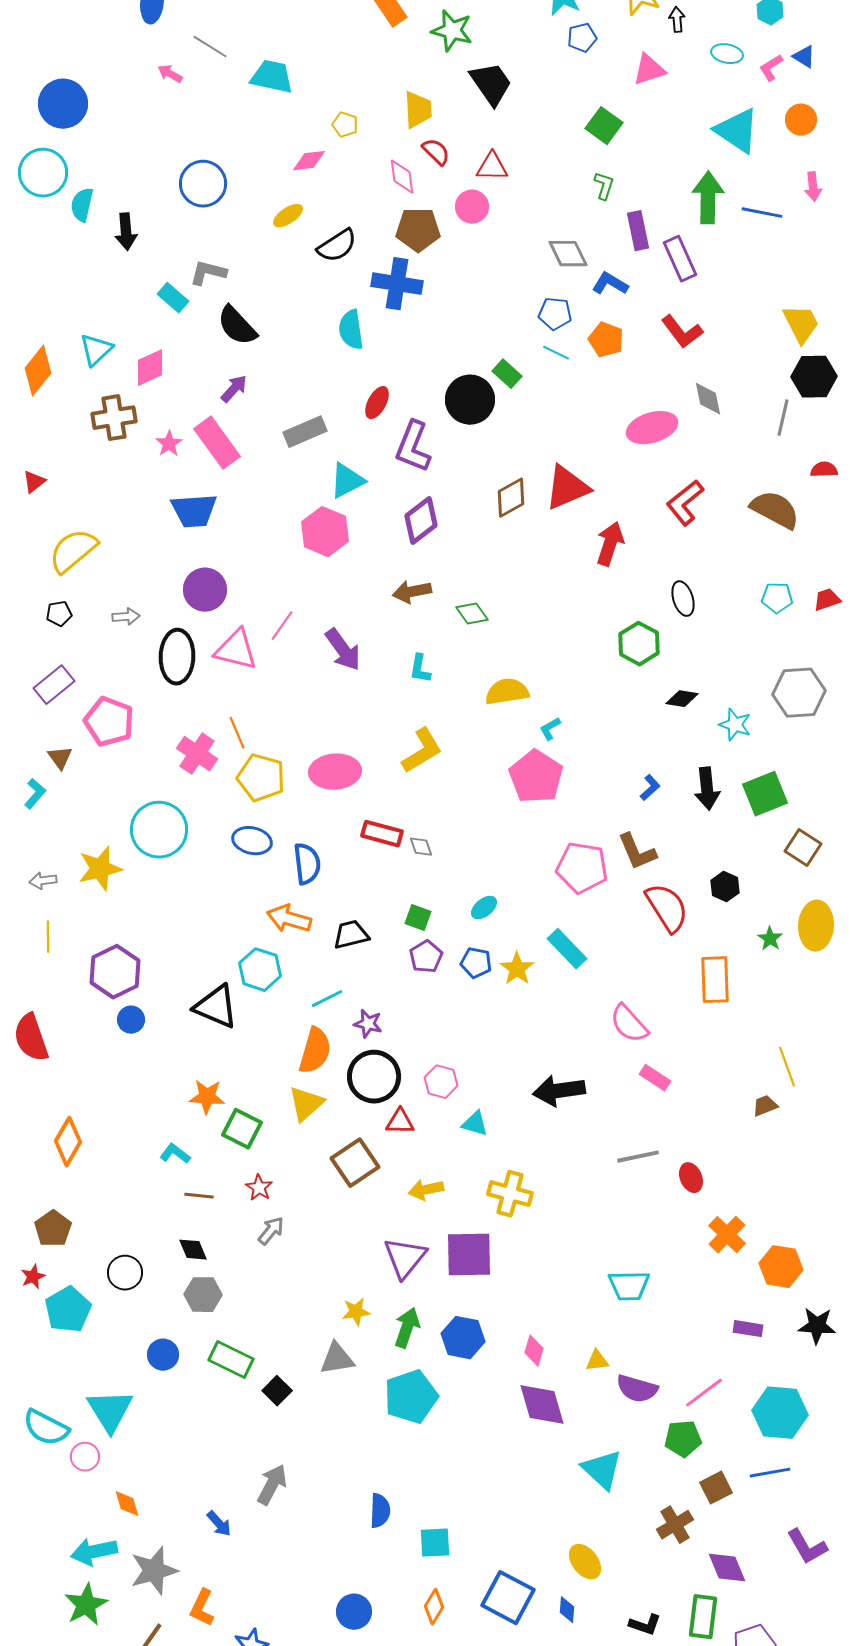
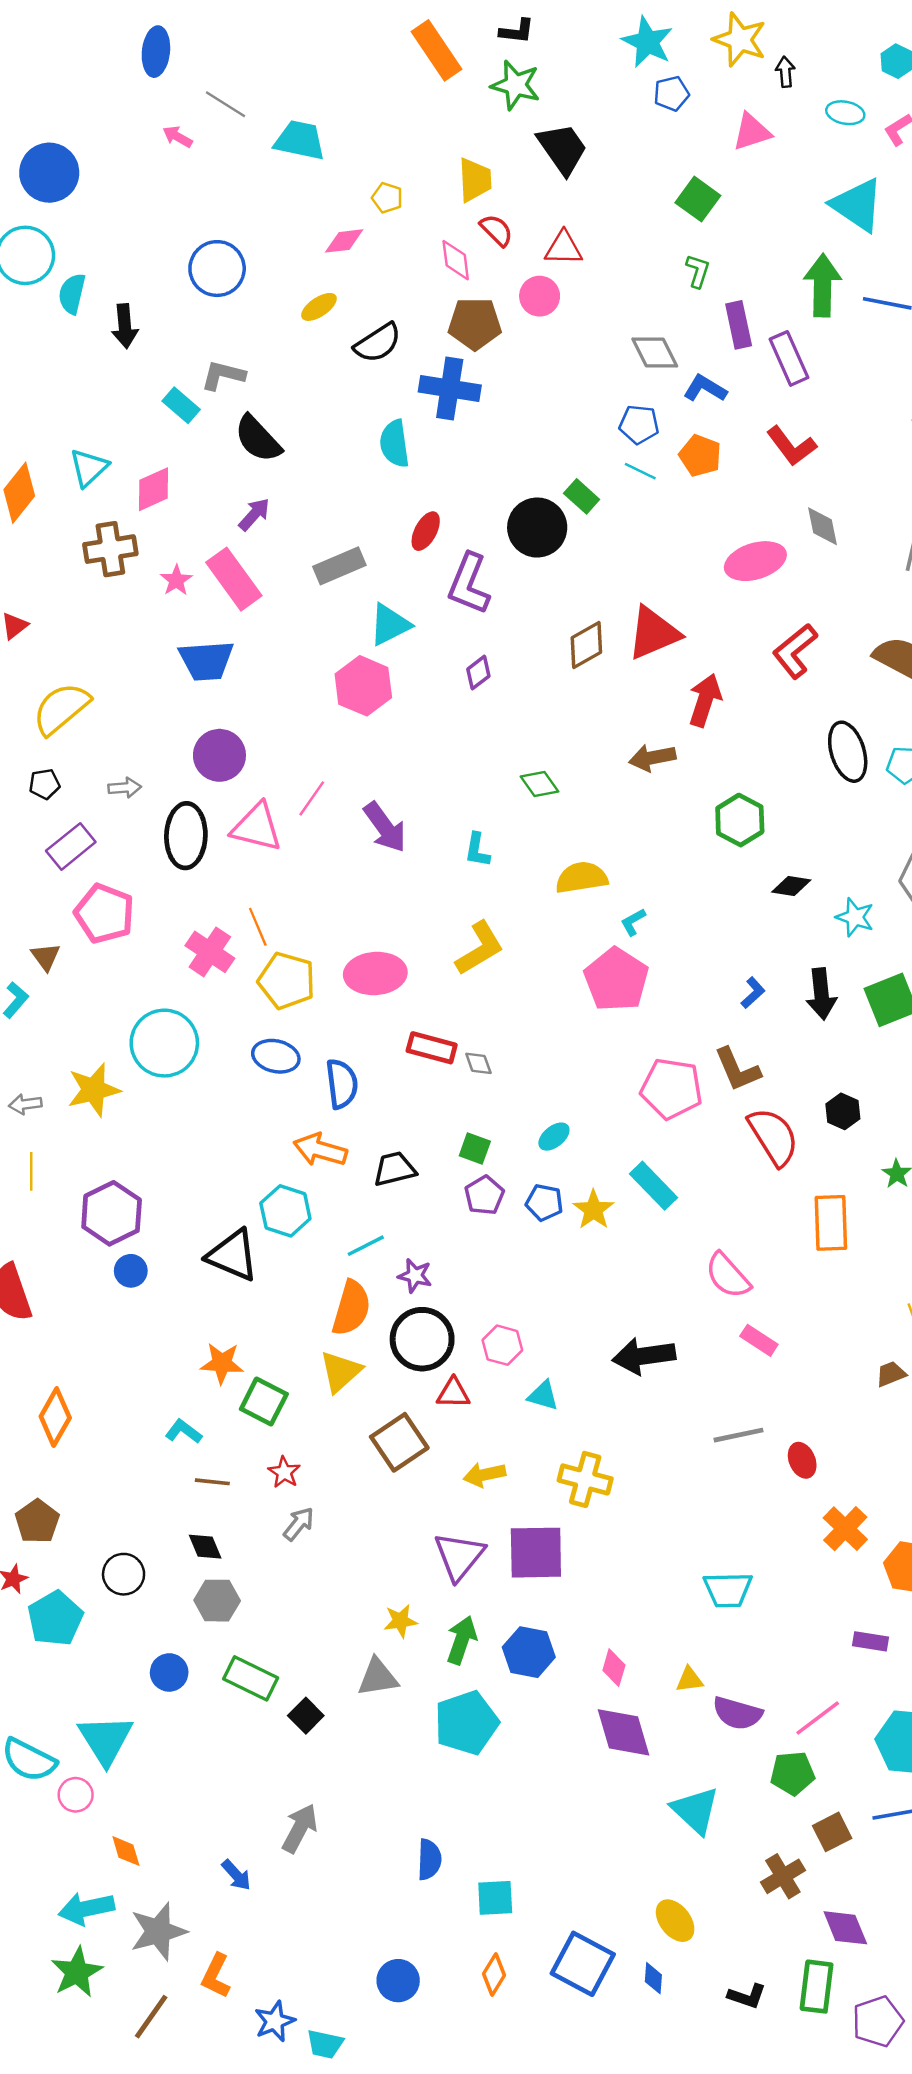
purple diamond: (421, 521) -> (478, 673), size x0.6
brown arrow: (412, 592) -> (652, 758), moved
black ellipse: (683, 599) -> (848, 752), moved, size x1.4
purple rectangle: (54, 685) -> (71, 846), moved

